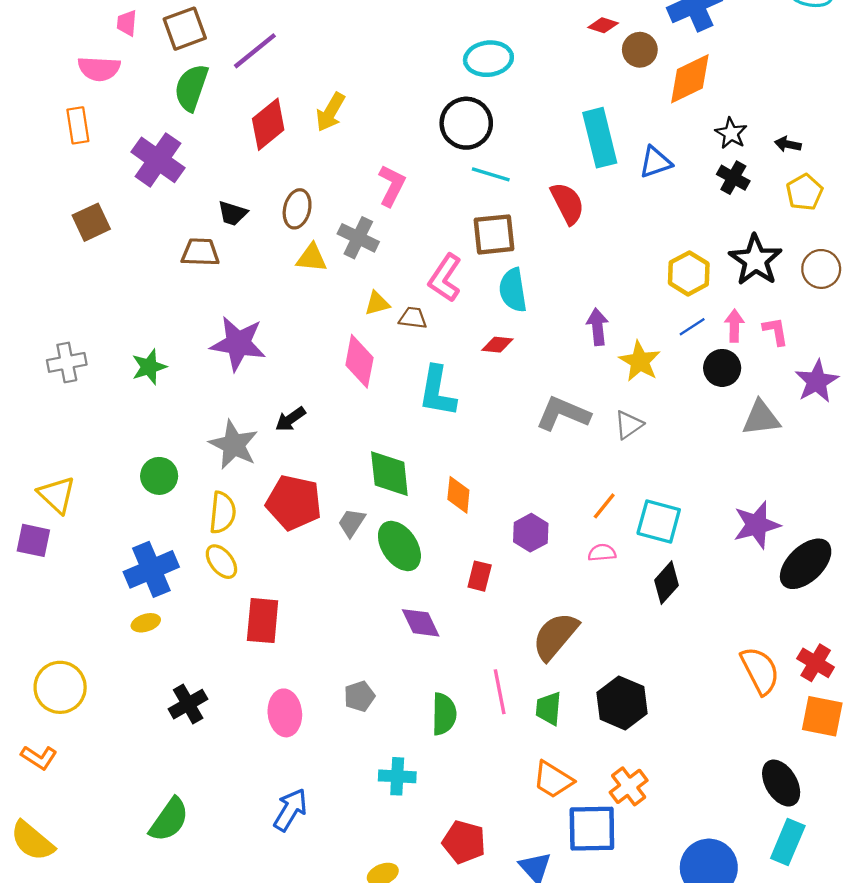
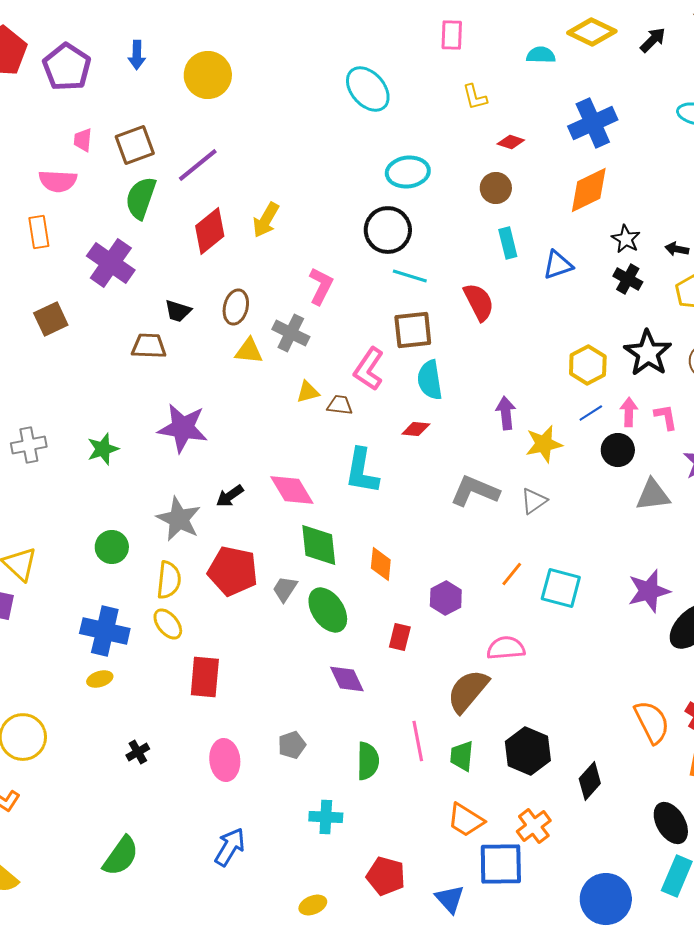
brown circle: (640, 50) -> (496, 188), moved
cyan rectangle: (600, 138) -> (508, 243), size x0.6
pink diamond: (359, 361) -> (292, 490), moved, turned -42
yellow star: (640, 361) -> (544, 444), turned 30
pink semicircle: (602, 553) -> (506, 648), moved, size x1.5
blue cross: (151, 569) -> (105, 631), turned 36
black diamond: (667, 583) -> (590, 781), moved
black cross: (188, 704) -> (138, 752), size x0.7

